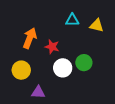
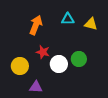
orange arrow: (30, 38) -> (36, 25), moved
red star: (52, 47) -> (43, 52), moved

